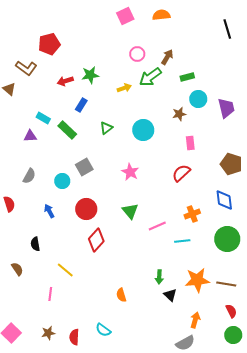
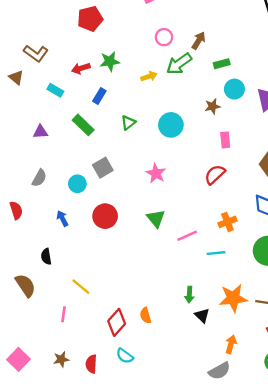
red pentagon: (49, 44) -> (90, 19), moved
cyan rectangle: (43, 118) -> (55, 90), moved
red diamond: (96, 240) -> (117, 322), moved
brown semicircle: (17, 269) -> (25, 285), size x1.5

